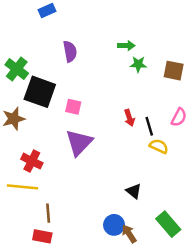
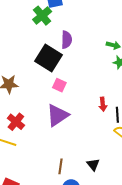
green cross: (17, 69) -> (42, 16), moved
black square: (40, 92) -> (48, 58), moved
brown line: (48, 213) -> (60, 166), moved

